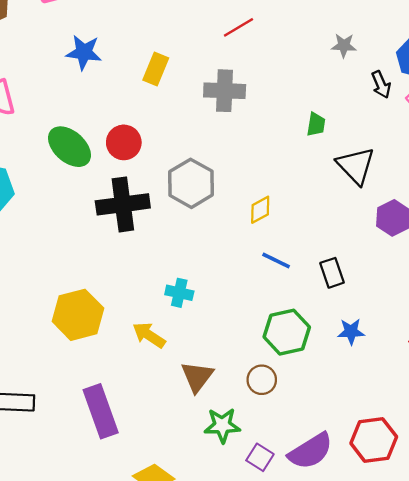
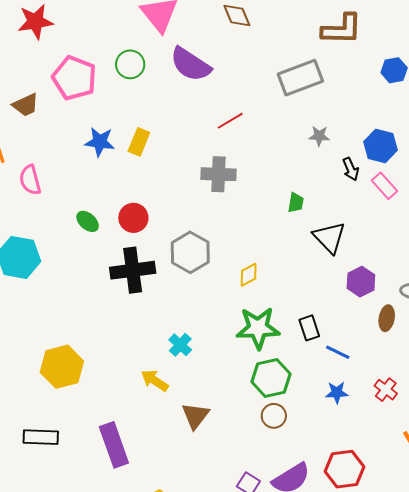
yellow rectangle: (156, 69) -> (139, 142), moved
green ellipse: (69, 147) -> (88, 221), size x0.6
blue line: (276, 261) -> (338, 352), moved
cyan cross: (179, 293) -> (180, 345), turned 30
yellow hexagon: (78, 315) -> (62, 367), moved
blue star: (351, 332) -> (337, 392), moved
brown circle: (262, 380) -> (274, 416), moved
green star: (222, 425) -> (258, 328), moved, size x1.4

